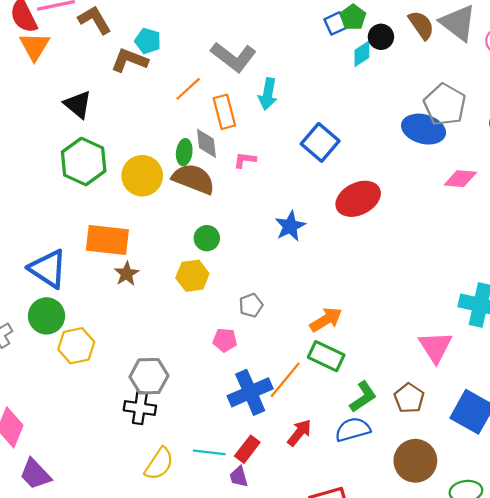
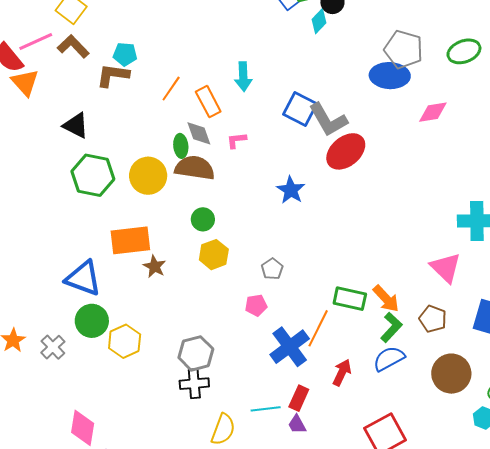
gray L-shape: (234, 57) -> (328, 120), moved, turned 36
green circle: (207, 238) -> (203, 219), moved
orange arrow: (326, 320) -> (386, 299), moved, turned 92

